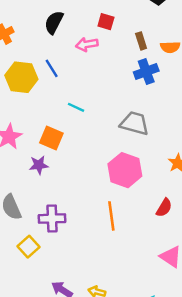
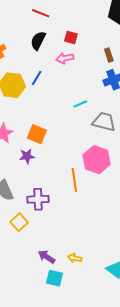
red square: (106, 22) -> (71, 37), moved
blue line: (52, 68) -> (37, 78), turned 63
cyan line: (76, 107) -> (80, 104), moved, turned -48
orange line: (111, 216) -> (74, 180), moved

